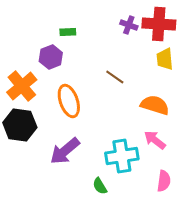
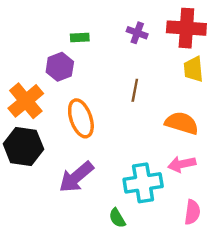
purple cross: (129, 25) -> (137, 33), moved
brown line: (115, 77) -> (135, 90), turned 66
pink arrow: (155, 140) -> (182, 164), turned -50

